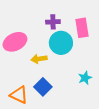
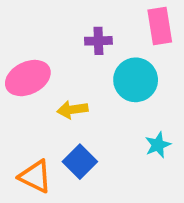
pink rectangle: (82, 28) -> (160, 26), moved
cyan circle: (61, 43) -> (136, 80), moved

